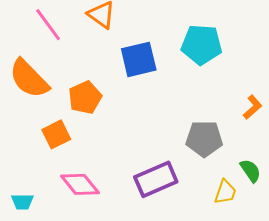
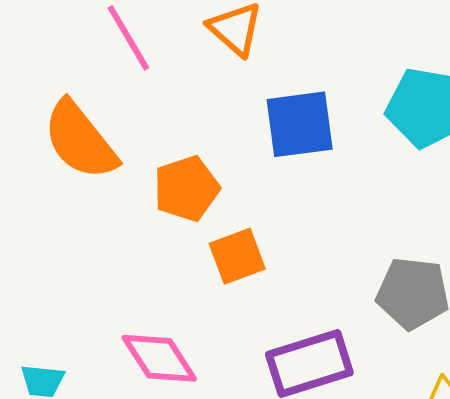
orange square: (56, 134) -> (237, 256), moved

